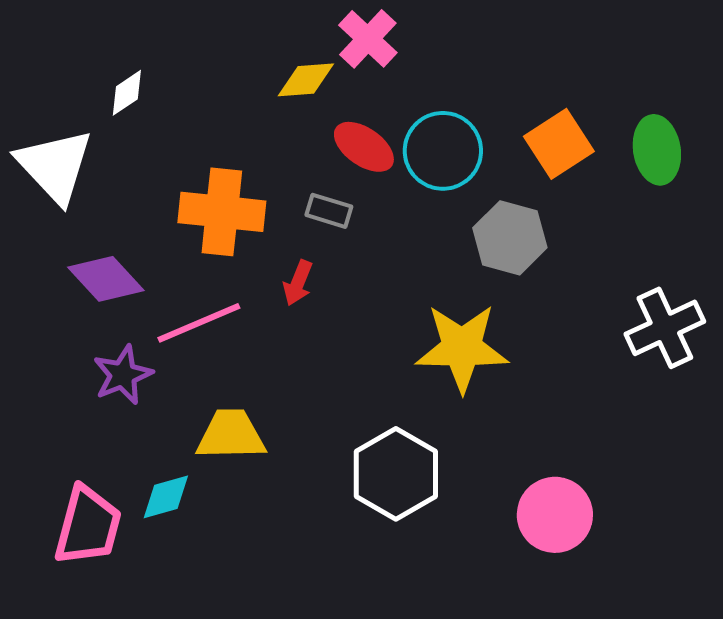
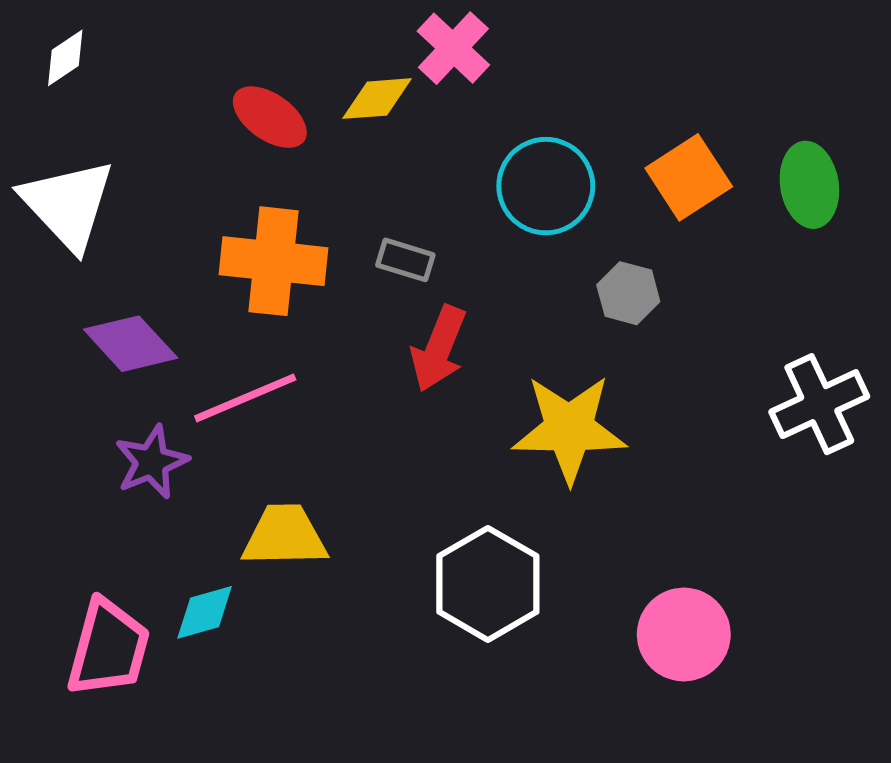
white diamond: (127, 93) -> (65, 58), moved
red ellipse: (364, 147) -> (270, 117), moved
gray hexagon: (510, 238) -> (628, 293), size x0.7
red arrow: (298, 283) -> (439, 349), moved, size x1.5

